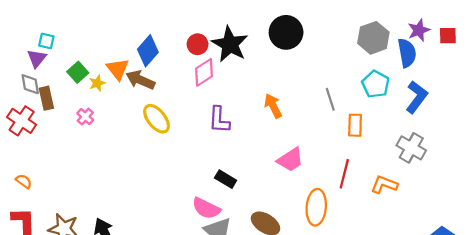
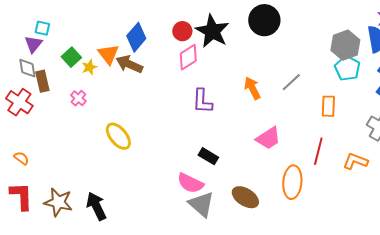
gray hexagon: (373, 38) -> (345, 45), moved
gray line: (330, 99) -> (291, 82), moved, turned 65
yellow ellipse: (156, 119) -> (118, 136), moved

